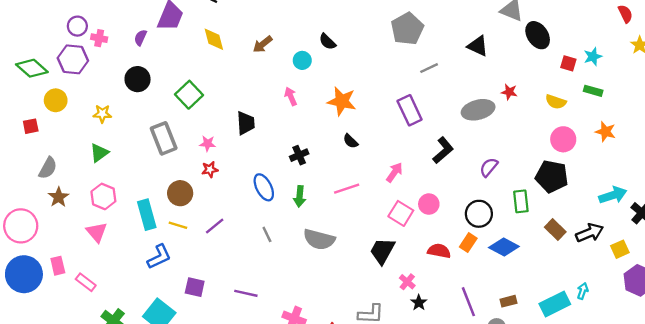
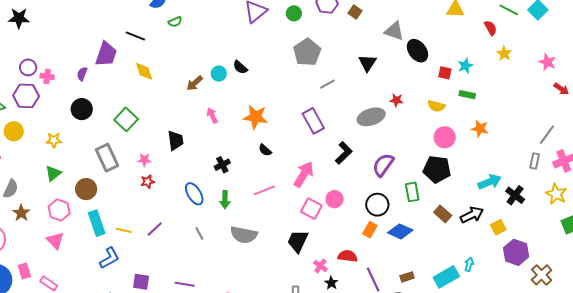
brown arrow: (263, 44) -> (195, 83), moved
black triangle: (478, 46) -> (367, 63), turned 42
cyan circle: (302, 60) -> (219, 74), moved
purple semicircle: (489, 167) -> (383, 165), size x1.4
pink arrow: (394, 172) -> (304, 174), size x1.5
brown circle: (180, 193) -> (86, 189), moved
red semicircle: (439, 251) -> (348, 256), moved

